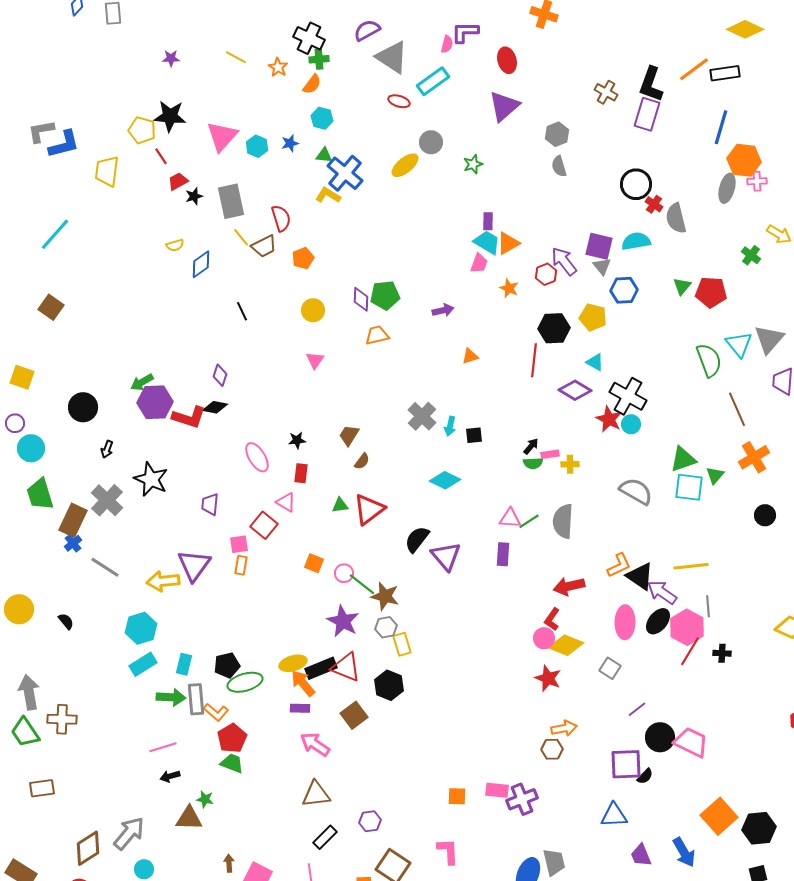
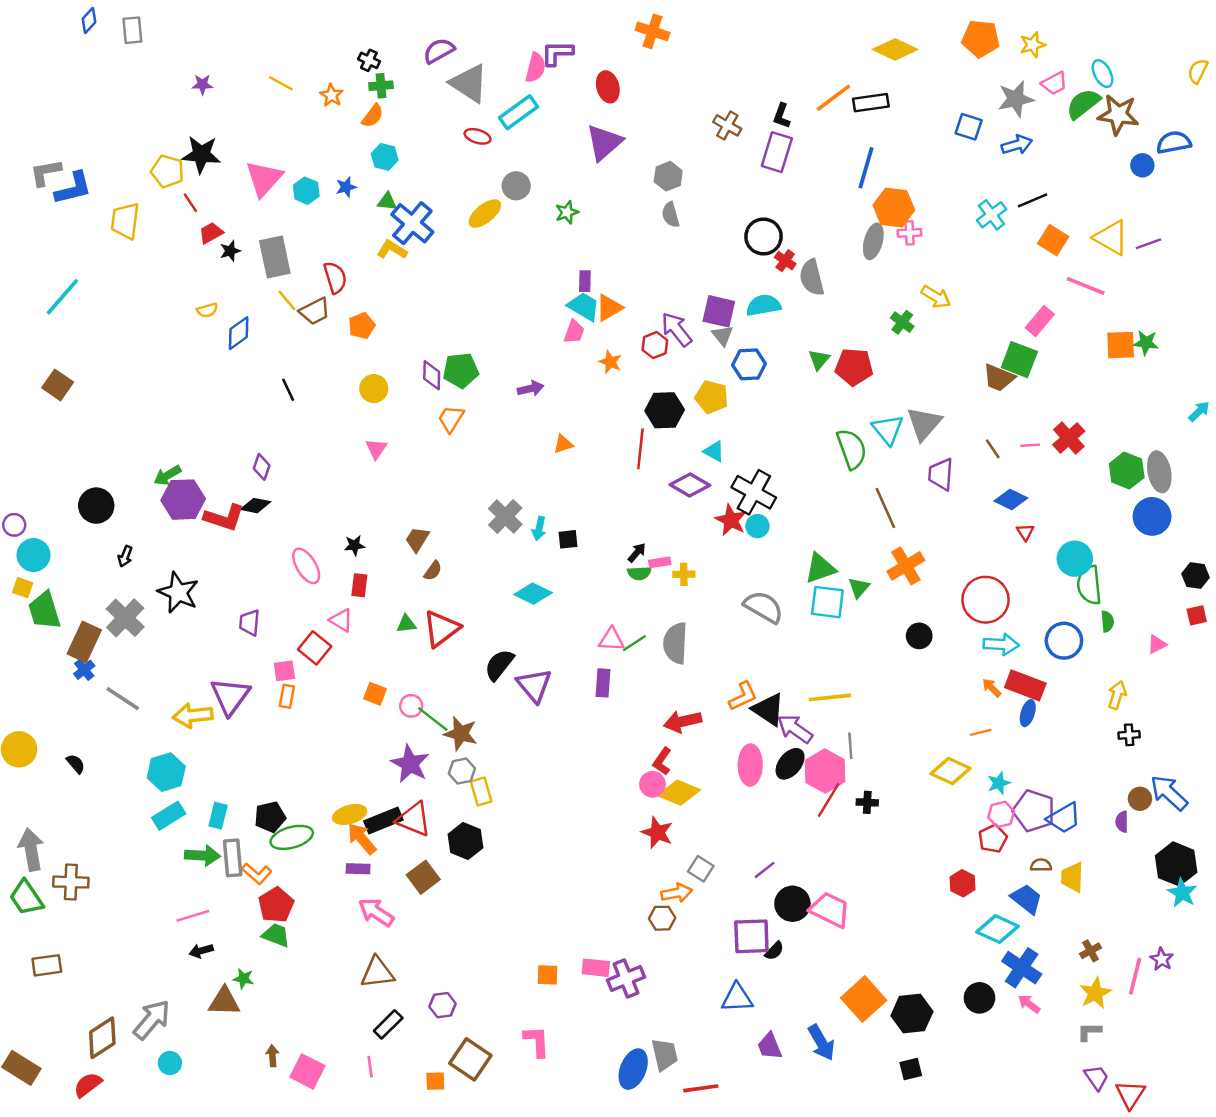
black cross: (309, 38) -> (369, 60), size x0.6
pink semicircle: (447, 44) -> (535, 68), size x1.4
black L-shape: (651, 84) -> (782, 116), size x0.6
orange trapezoid: (377, 335) -> (451, 419), turned -45
yellow square: (22, 377) -> (23, 588), moved, size x0.7
gray square: (610, 668) -> (701, 869), moved

